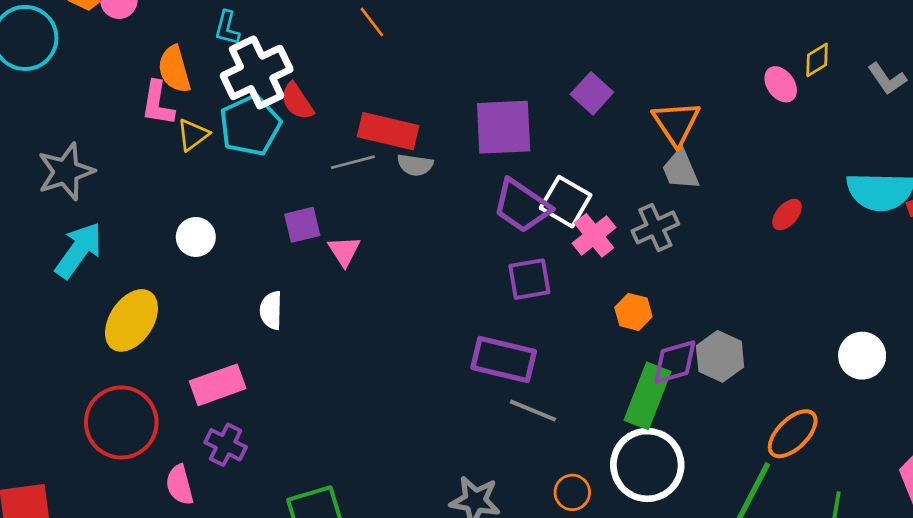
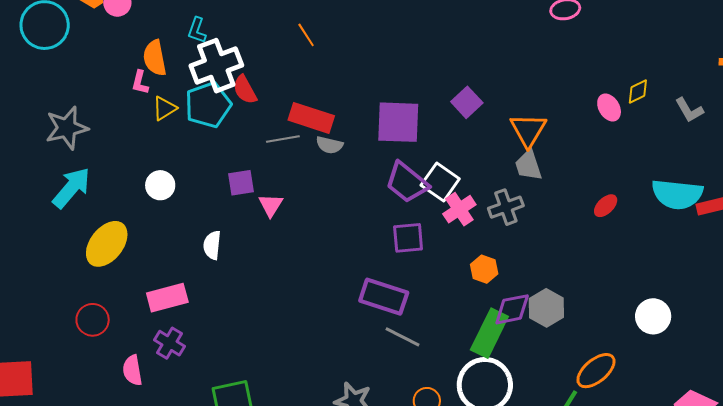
pink L-shape: (158, 103) -> (140, 83), size x0.7
red circle: (121, 422) -> (93, 320), size x0.6

